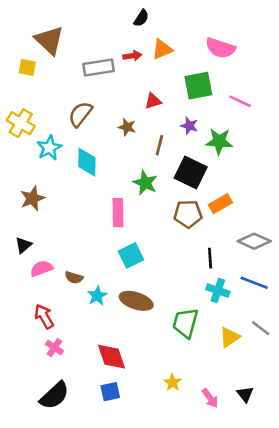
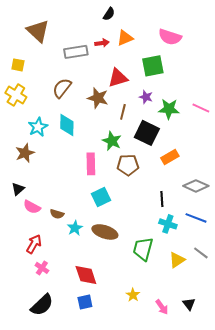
yellow square: (27, 67) -> (18, 65), moved
red triangle: (153, 101) -> (118, 78), size x1.5
pink line: (240, 101) -> (201, 108), moved
brown star: (127, 127) -> (98, 98), size x1.5
cyan star: (49, 148) -> (38, 127), moved
brown pentagon: (188, 214) -> (128, 165), moved
pink semicircle: (41, 268) -> (32, 207), turned -132
red arrow: (44, 316) -> (34, 244), turned 60

